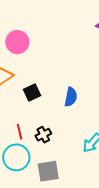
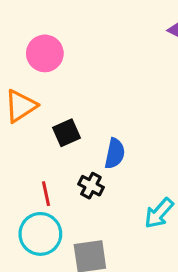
blue semicircle: (71, 97) -> (115, 153), moved
black cross: (43, 135) -> (91, 186), moved, turned -35

